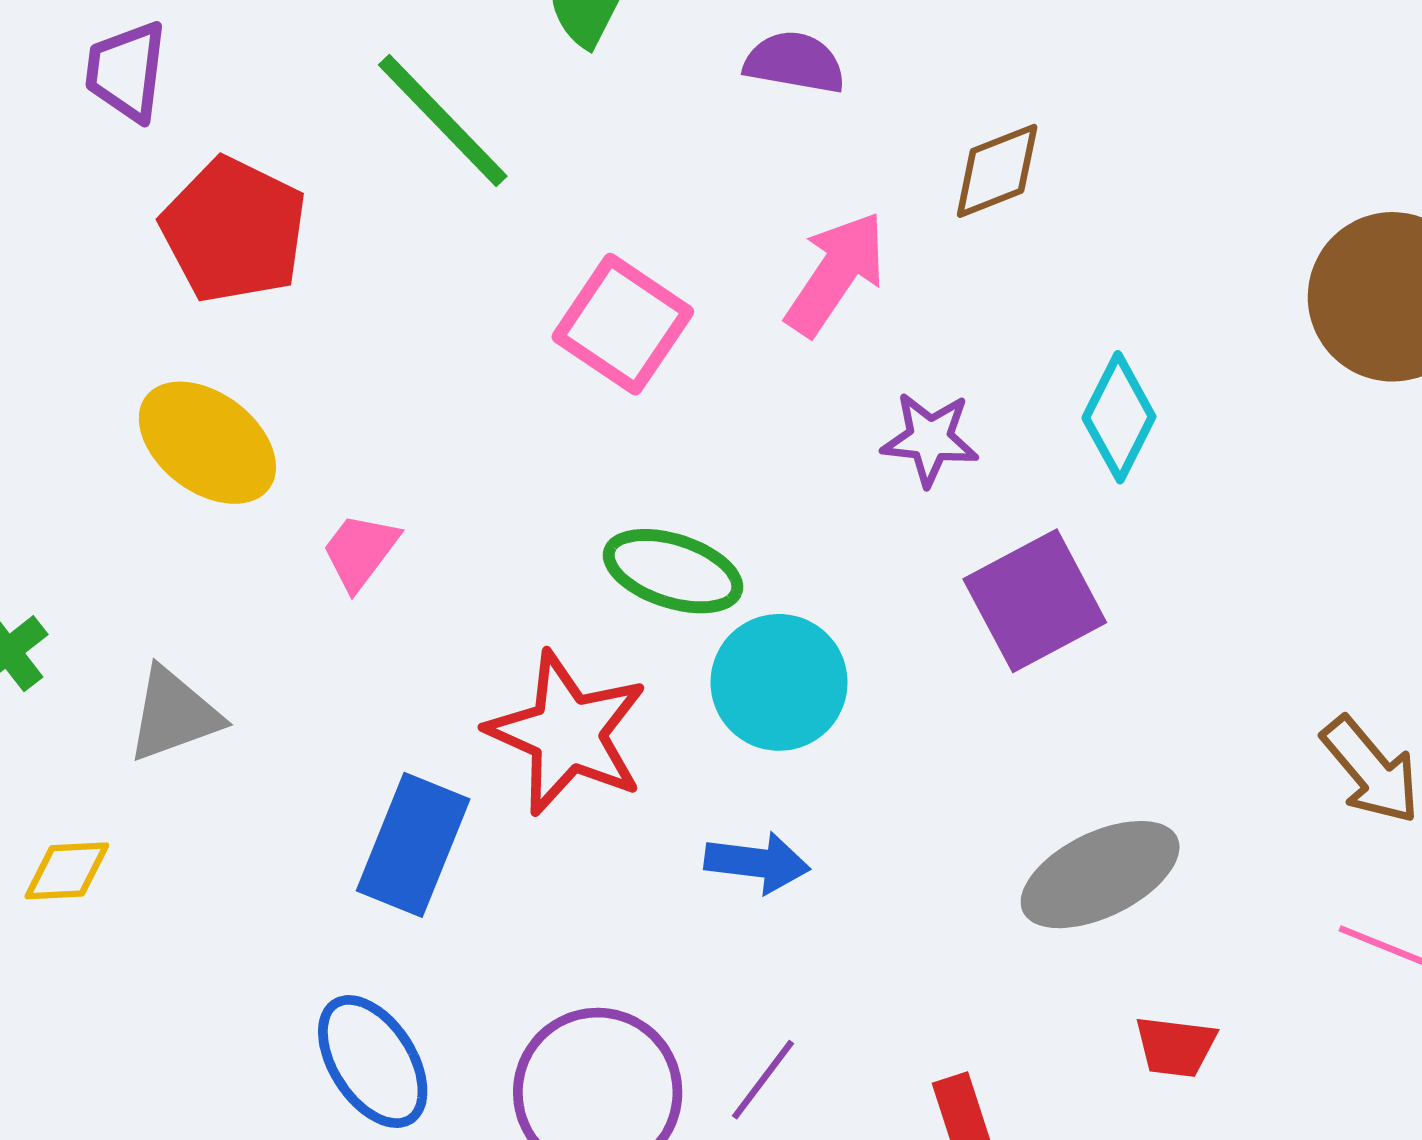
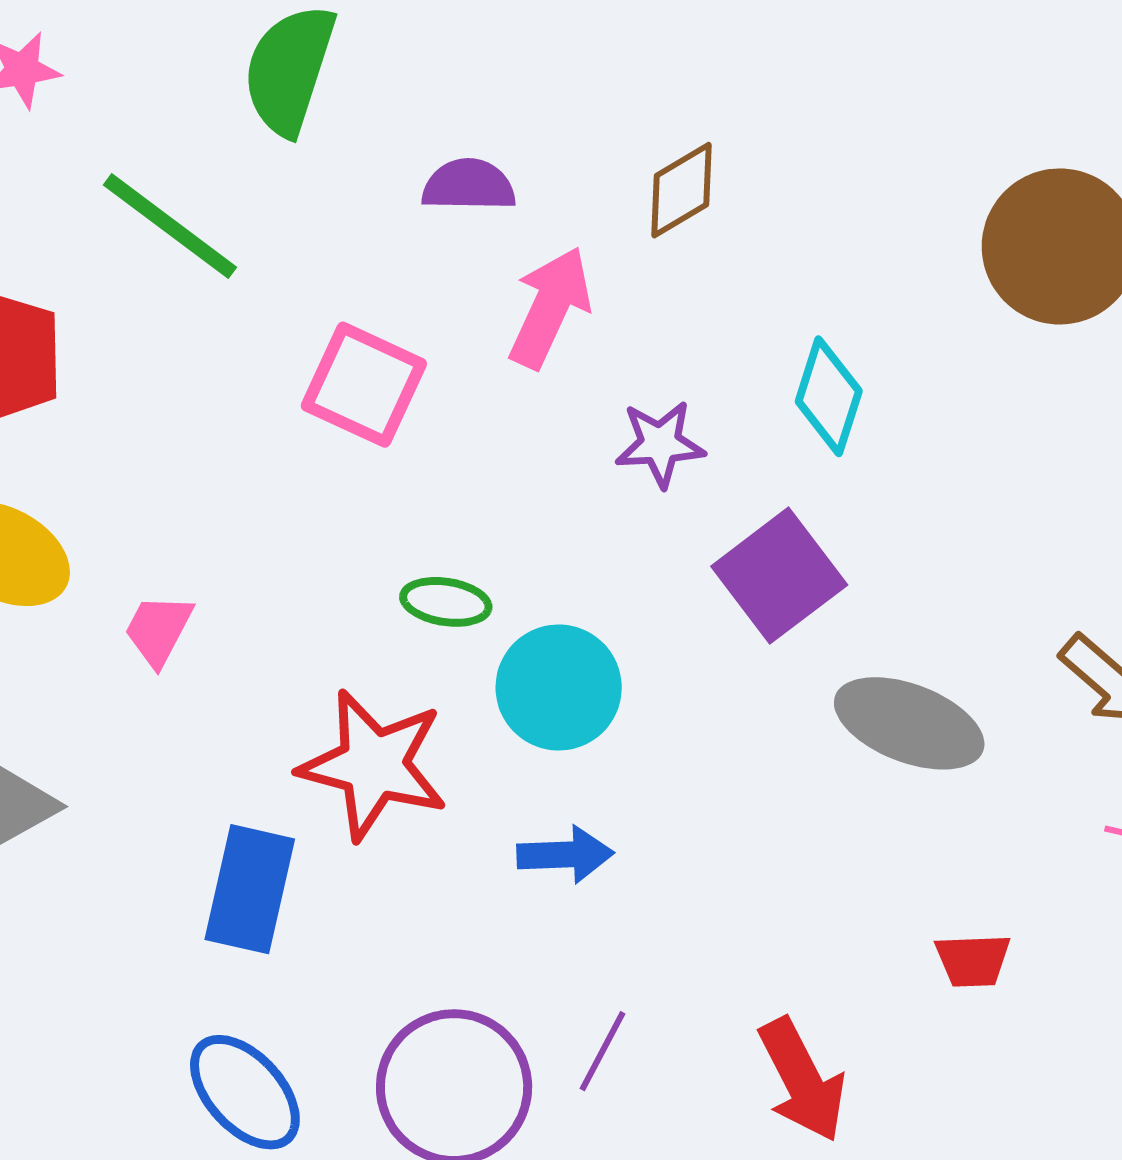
purple semicircle: (795, 62) -> (469, 185), moved
green ellipse: (673, 571) -> (446, 602), size x0.7
gray ellipse: (1100, 875) -> (909, 723), moved, turned 56

